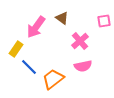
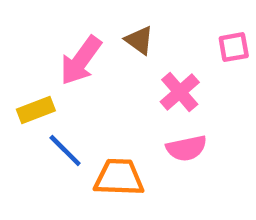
yellow rectangle: (16, 49) -> (36, 110), turned 35
orange trapezoid: (53, 79) -> (119, 177), turned 40

